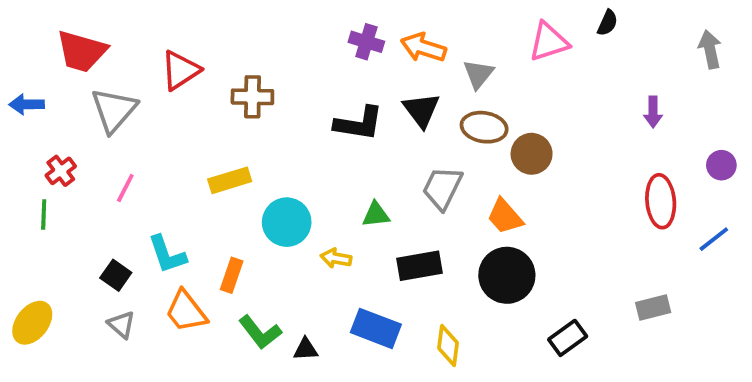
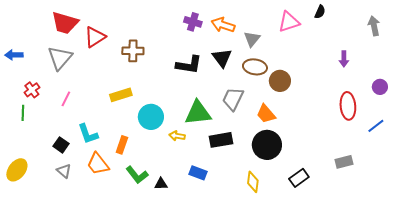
red trapezoid: (82, 51) -> (65, 23), moved
green triangle: (376, 215) -> (198, 113), size x1.8
blue rectangle: (376, 328) -> (198, 173), size x0.7
yellow diamond: (448, 346) -> (253, 182), moved

